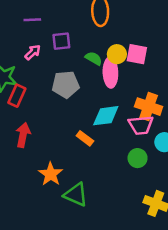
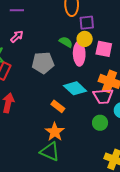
purple square: (61, 41) -> (87, 23), moved
pink square: (137, 54) -> (104, 49), moved
cyan diamond: (106, 116) -> (75, 88), turned 50
orange star: (51, 174) -> (55, 132), moved

